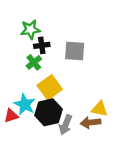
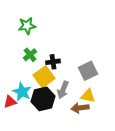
black cross: (42, 45) -> (53, 62), moved
gray square: (75, 51) -> (88, 71), moved, turned -30
gray arrow: (66, 125) -> (63, 90), moved

